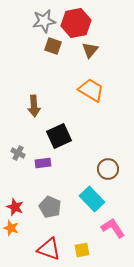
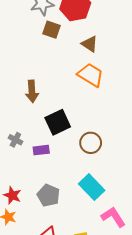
brown triangle: (90, 50) -> (90, 44), moved, turned -36
brown circle: (108, 169) -> (91, 143), moved

